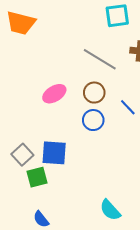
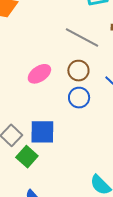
green square: (37, 177) -> (27, 157), turned -30

